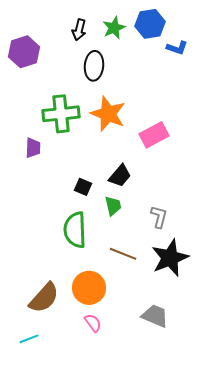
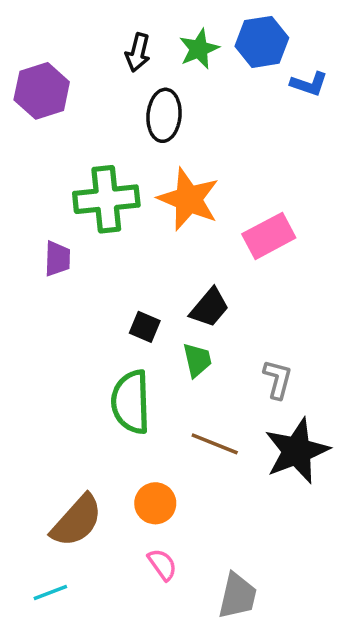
orange circle: (89, 288) -> (155, 503), size x0.7
gray trapezoid: (155, 316) -> (237, 596), moved, turned 80

